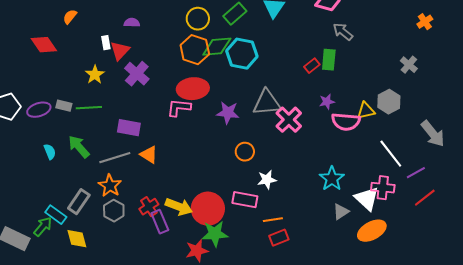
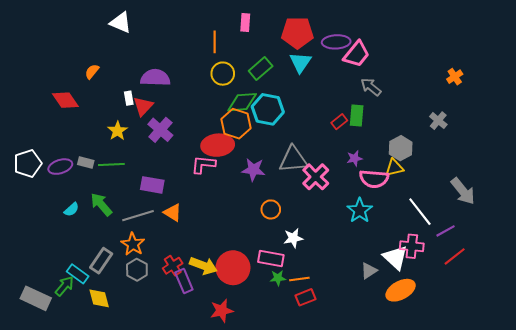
purple semicircle: (132, 23) -> (155, 78), size x1.8
orange hexagon: (195, 50) -> (236, 124), moved
gray hexagon: (389, 102) -> (401, 148), moved
cyan semicircle: (50, 152) -> (72, 209), turned 70
cyan star: (332, 179) -> (360, 210), moved
green star: (215, 234) -> (278, 278), moved, size x0.6

